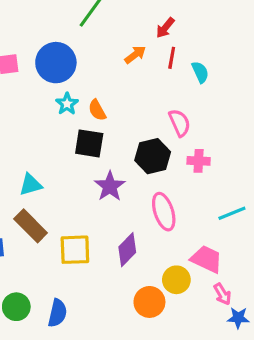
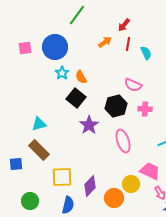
pink semicircle: (180, 123) -> (133, 85), turned 138
black square: (89, 143) -> (76, 98), turned 30
yellow square: (75, 250) -> (62, 177), moved
purple diamond: (127, 250) -> (90, 186), moved
blue semicircle: (57, 313) -> (68, 205), moved

